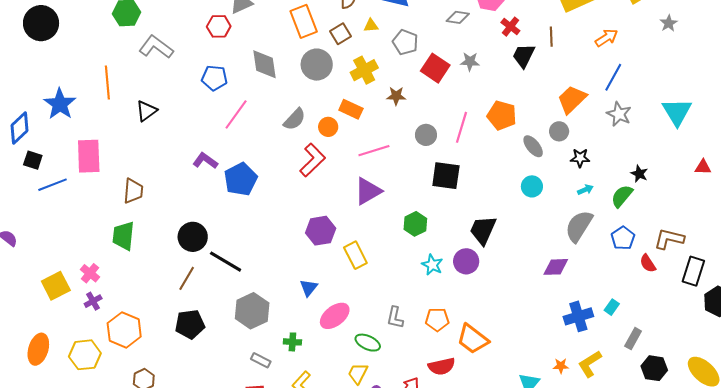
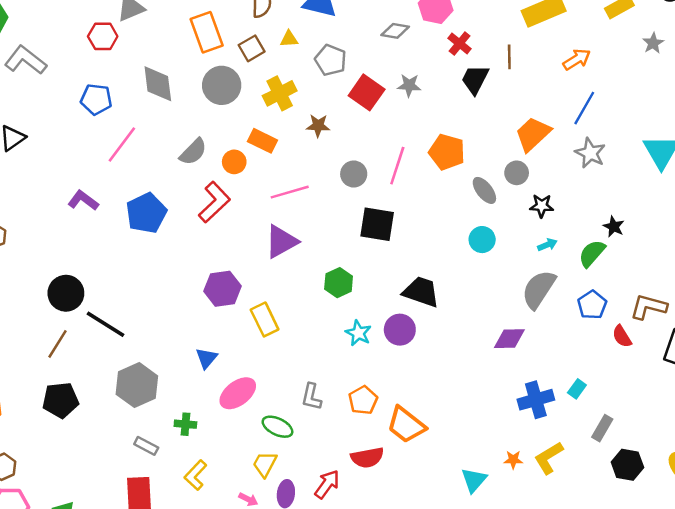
blue pentagon: (241, 179) -> (146, 213), moved
black trapezoid: (483, 230) -> (421, 292), turned 84
orange pentagon: (437, 320) -> (363, 400), turned -30

